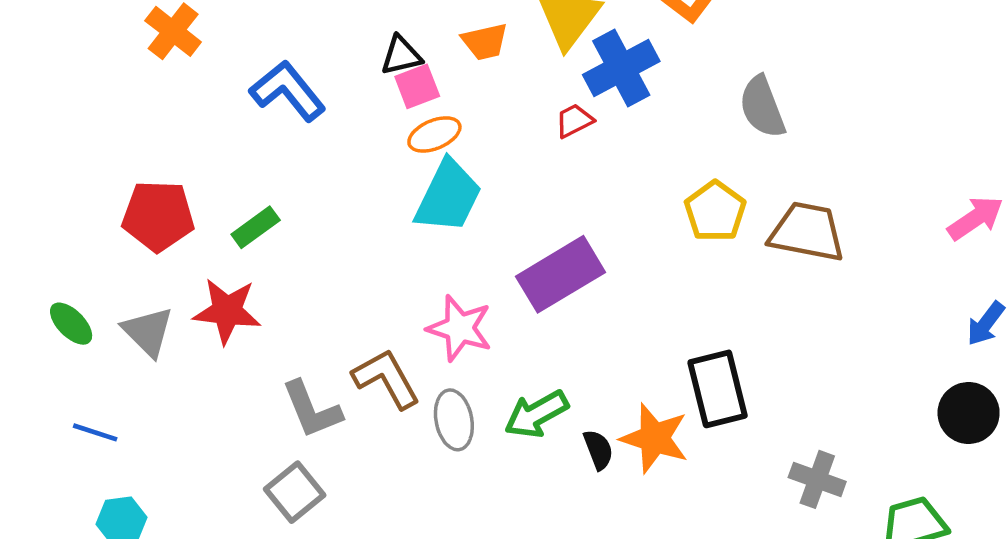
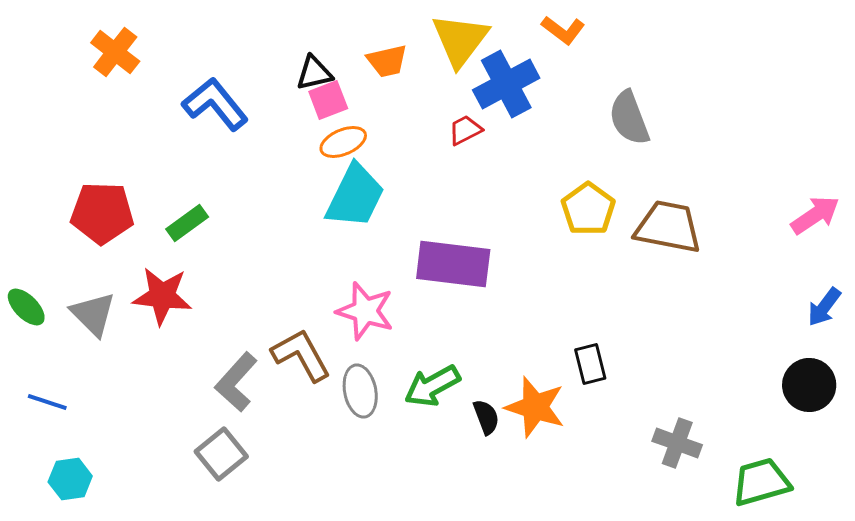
purple rectangle: (560, 274) -> (453, 264), turned 38
black rectangle: (718, 389) -> (590, 364), size x0.6
gray L-shape: (312, 410) -> (236, 382), turned 64

